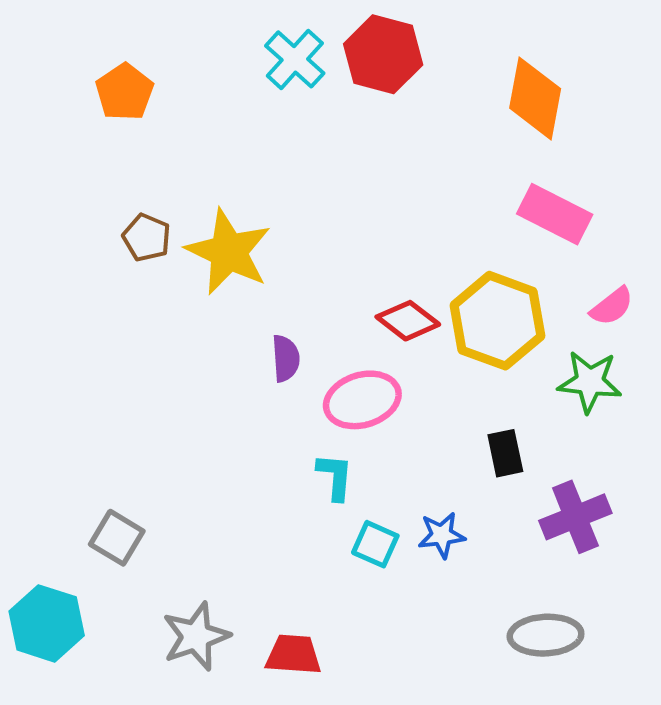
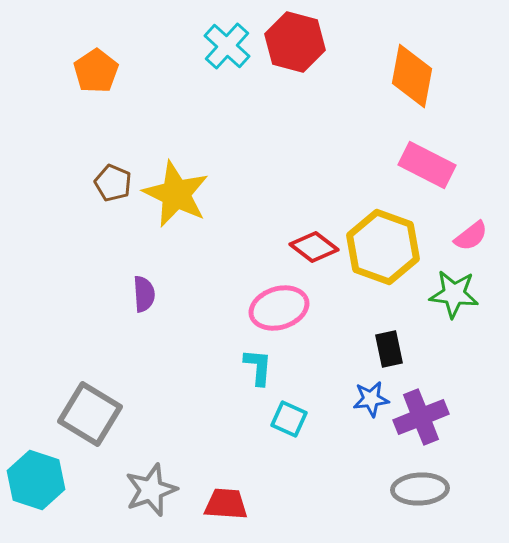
purple semicircle: (286, 358) -> (144, 294), moved
purple cross: (575, 517) -> (421, 417), moved
blue star: (442, 535) -> (371, 399), moved
gray square: (117, 538) -> (90, 414), size x1.5

